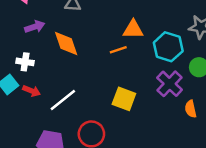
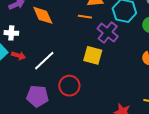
orange line: (118, 50) -> (85, 17), turned 32
purple cross: (170, 84) -> (108, 32), moved

